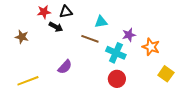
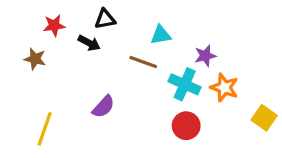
red star: (44, 12) -> (54, 25), moved
orange star: (151, 47) -> (224, 88), moved
yellow line: (28, 81) -> (45, 129), turned -50

